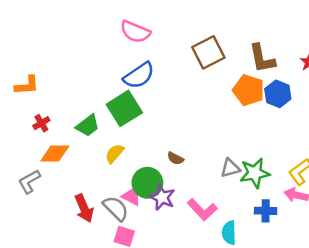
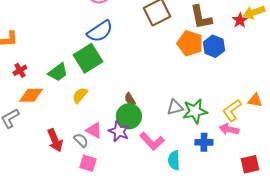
brown semicircle: (175, 158) -> (130, 99), turned 32
green circle: (147, 183) -> (129, 116), moved
gray semicircle: (116, 208) -> (81, 140), size x0.7

